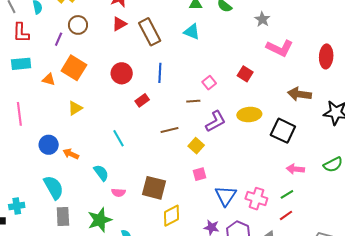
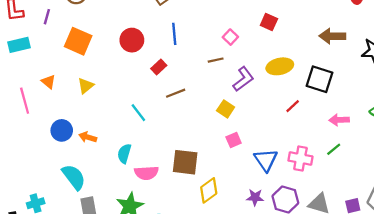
purple line: (59, 39) -> (47, 17), moved
orange triangle: (49, 79) -> (48, 82), moved, turned 32
brown line: (170, 130) -> (176, 93), moved
cyan semicircle: (101, 173) -> (124, 154), turned -120
pink semicircle: (118, 193) -> (146, 173), size x1.5
red line: (286, 215) -> (293, 106), moved

